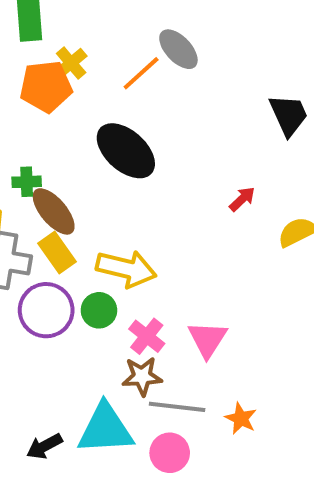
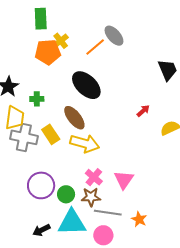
brown ellipse: (54, 211) -> (74, 118), moved
purple circle: (46, 310) -> (41, 185), moved
green circle: (99, 310) -> (66, 194), moved

